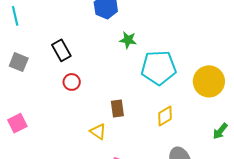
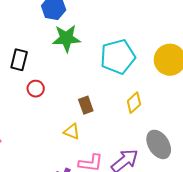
green star: (128, 40) -> (66, 38), moved, size x1.6
black rectangle: (61, 50) -> (19, 60), turned 55

